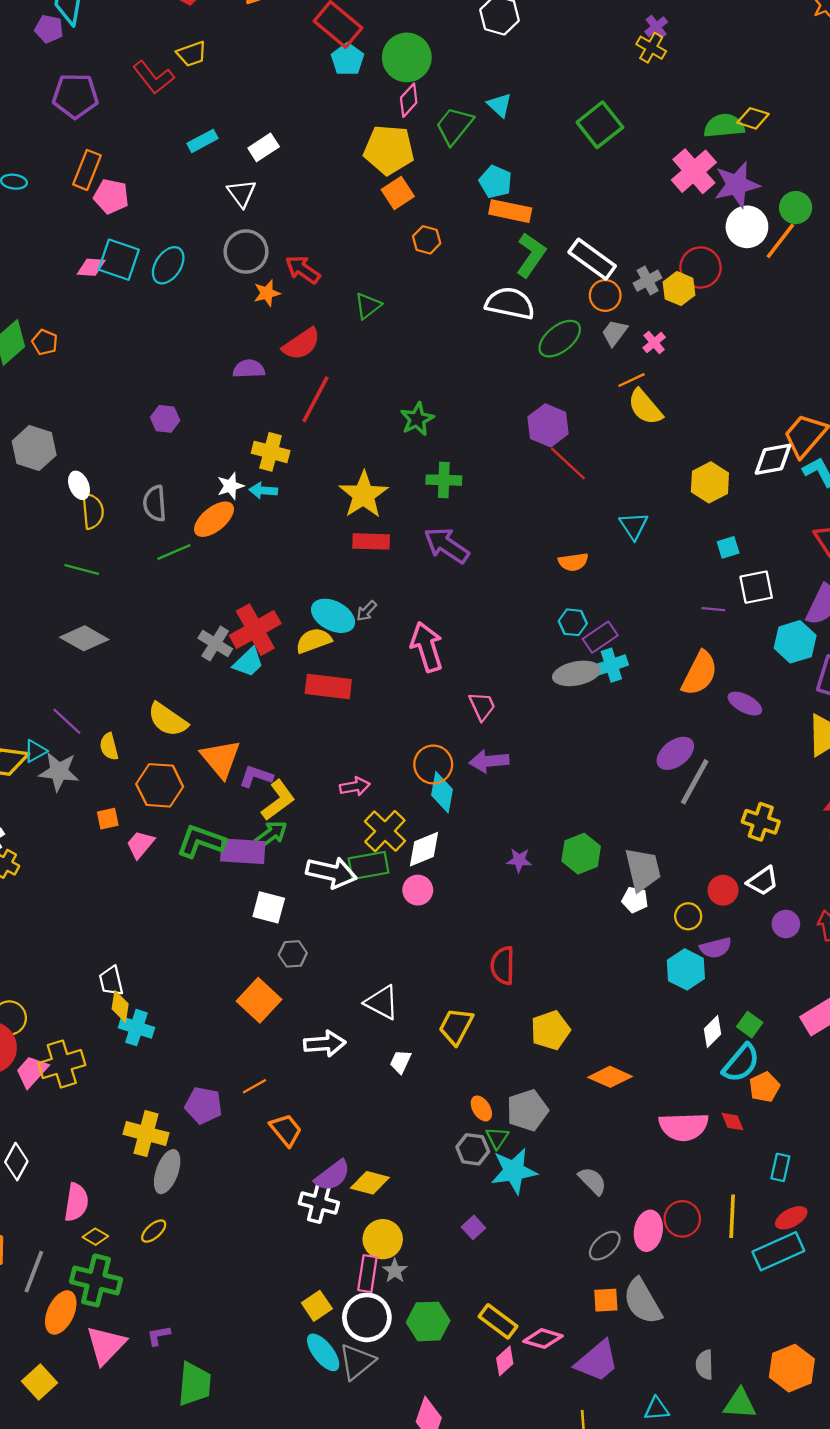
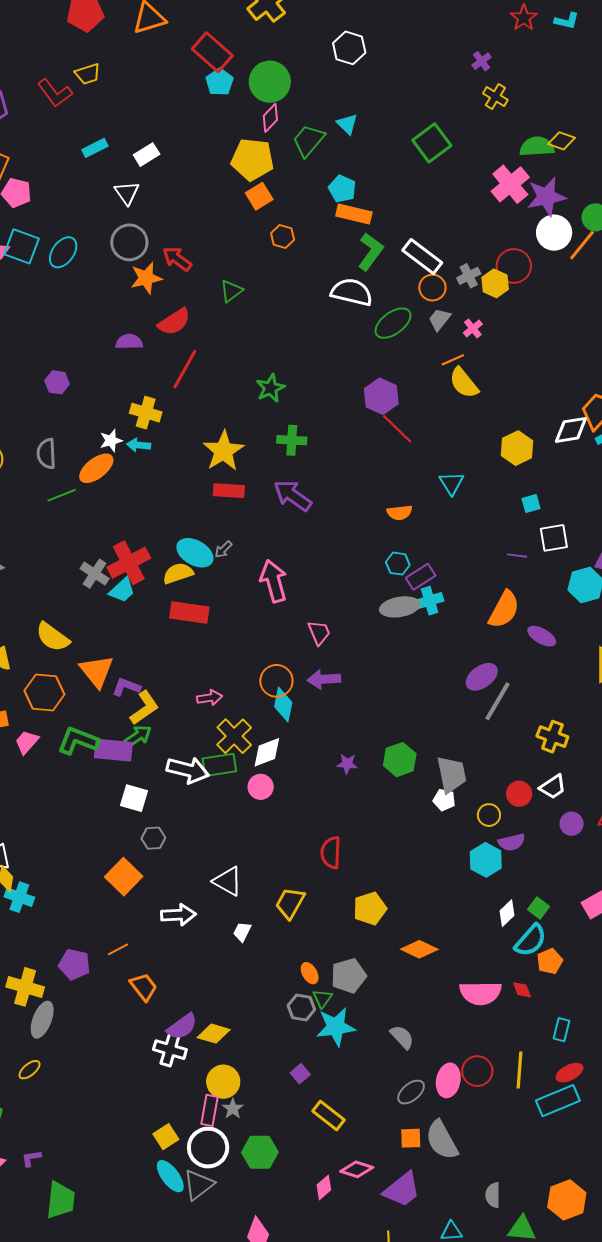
yellow cross: (651, 48) -> (495, 97), moved
orange star: (267, 293) -> (146, 278), size x1.4
yellow rectangle: (498, 1321) -> (329, 1116), moved

